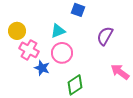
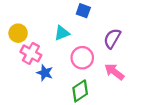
pink circle: (62, 53) -> (82, 58), moved
pink arrow: (120, 72) -> (114, 72), moved

